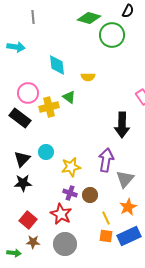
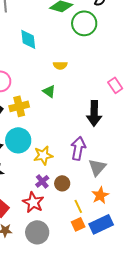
cyan diamond: (57, 65) -> (28, 39), moved
green triangle: (69, 97) -> (49, 91), moved
yellow cross: (49, 107) -> (19, 106), moved
cyan circle: (46, 152) -> (18, 140), size x1.6
purple cross: (70, 193) -> (42, 181), turned 32
orange square: (106, 236) -> (78, 224), turned -32

